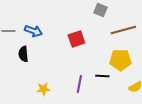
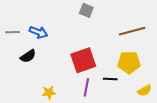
gray square: (100, 10) -> (86, 10), moved
red square: (76, 39) -> (83, 60), moved, size x1.4
black semicircle: (23, 54) -> (28, 56), turned -119

